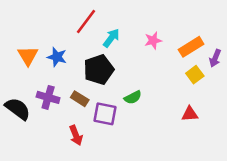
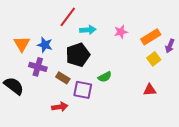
cyan arrow: (111, 38) -> (88, 30), turned 49
purple cross: (48, 97) -> (38, 67), moved
red arrow: (76, 135) -> (60, 107), turned -77

